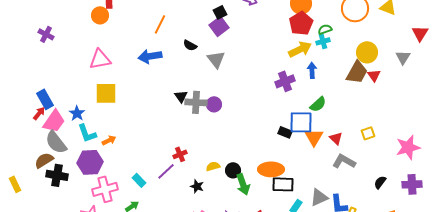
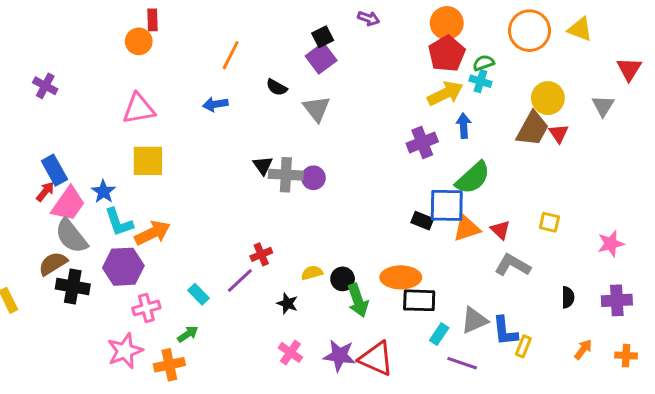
purple cross: (46, 34) -> (45, 86), moved
cyan cross: (323, 41) -> (480, 81), turned 32
blue arrow: (150, 56) -> (215, 104), size x0.7
green semicircle: (318, 104) -> (473, 178), size x1.4
yellow square: (368, 133) -> (549, 222), turned 32
orange triangle: (314, 137) -> (467, 228), turned 42
orange arrow: (109, 140) -> (153, 233), size x1.6
pink star: (408, 147) -> (611, 244), size x0.7
black semicircle: (380, 182) -> (568, 297), turned 144
pink cross: (105, 189) -> (146, 308), size x0.7

